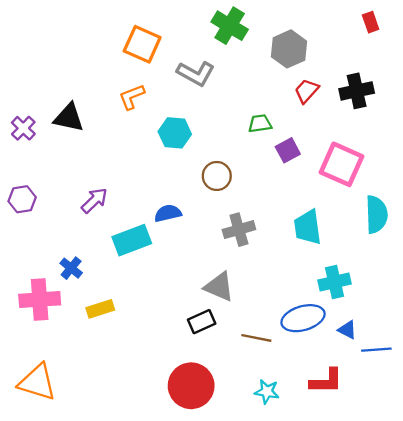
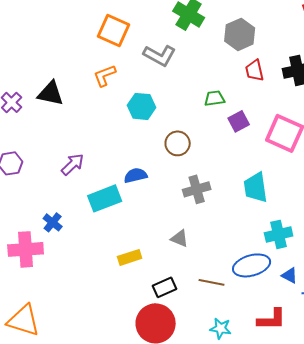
red trapezoid: (307, 91) -> (255, 70), turned -55
gray triangle: (219, 287) -> (180, 238), size x0.7
yellow rectangle: (100, 309) -> (130, 257), moved
black rectangle: (202, 322) -> (165, 287), moved

